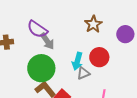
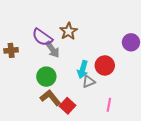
brown star: (93, 24) -> (69, 31), moved
green circle: (41, 68) -> (46, 77), size x0.7

